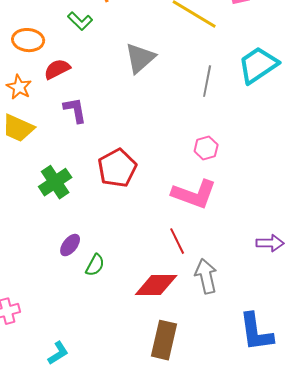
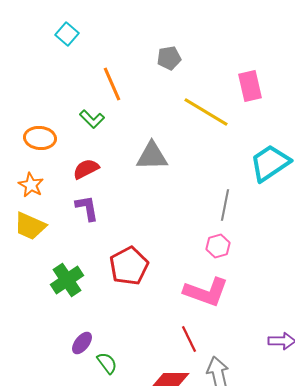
gray triangle: (140, 58) -> (152, 156), turned 40
red semicircle: (57, 69) -> (86, 169), moved
gray line: (207, 81) -> (225, 205), moved
green semicircle: (95, 265) -> (107, 363), turned -65

